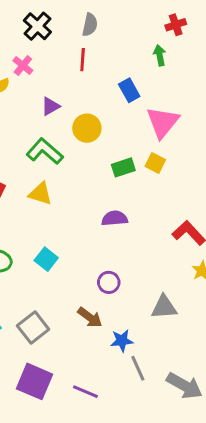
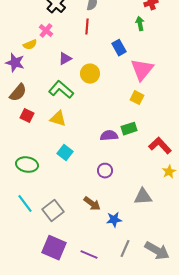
green rectangle: (123, 167) -> (129, 129), moved
cyan square: (46, 259) -> (65, 153), moved
purple circle: (109, 282) -> (105, 171), moved
gray line: (138, 368) -> (125, 249), moved, turned 48

